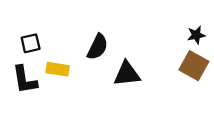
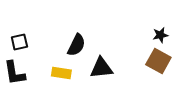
yellow rectangle: (58, 69) -> (61, 73), moved

